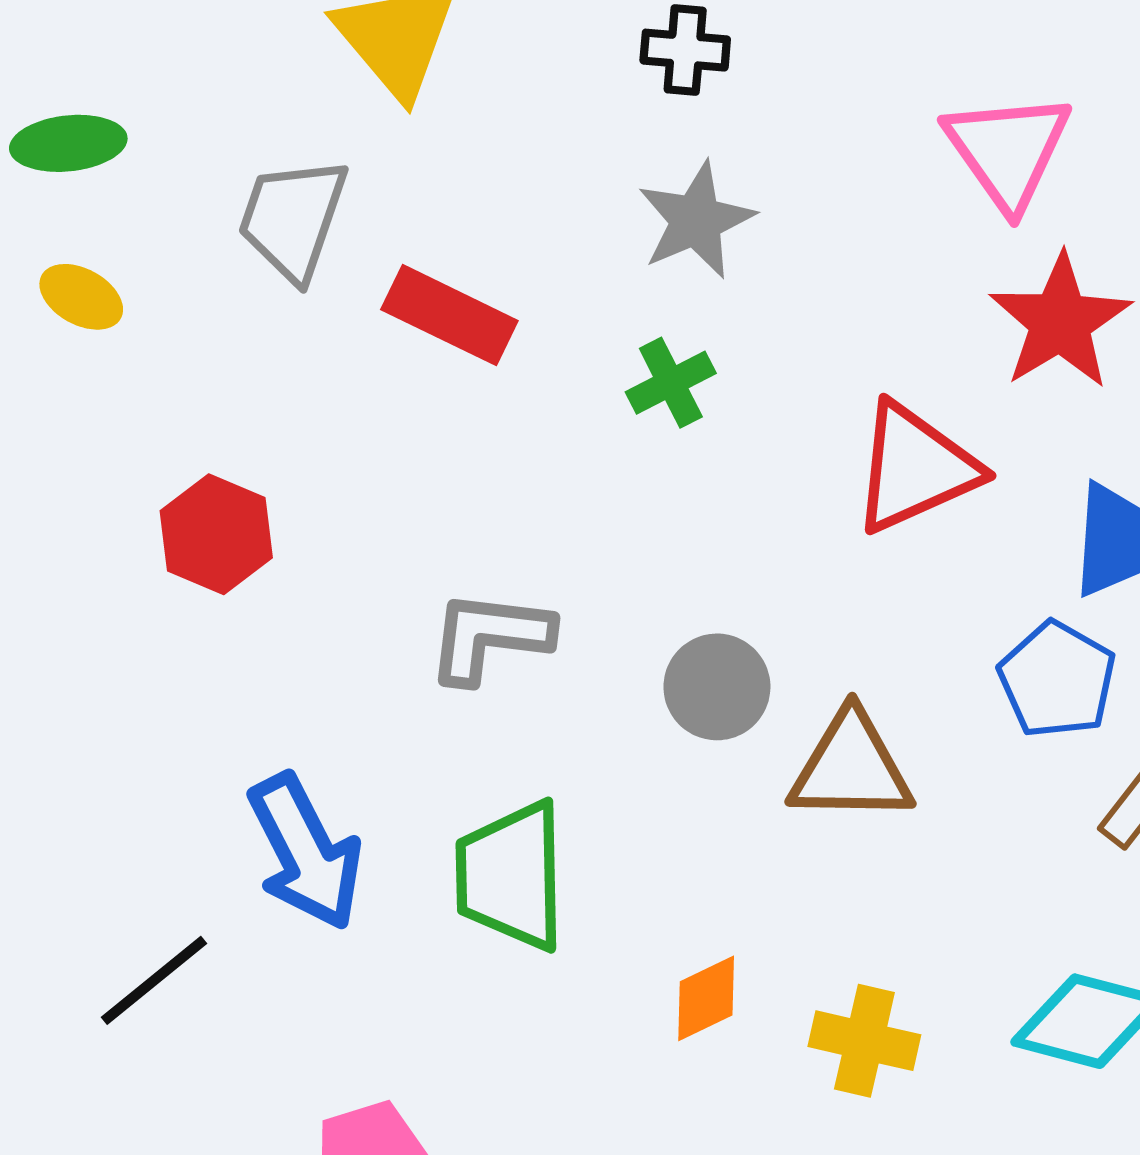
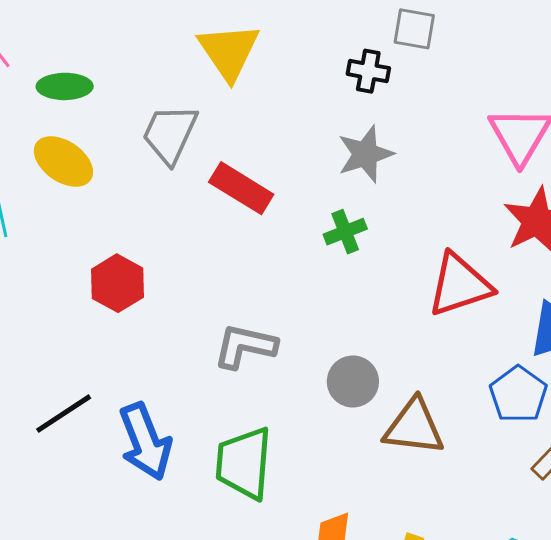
yellow ellipse: (81, 297) -> (63, 161), size x1.5
black line: (154, 980) -> (64, 414), moved

